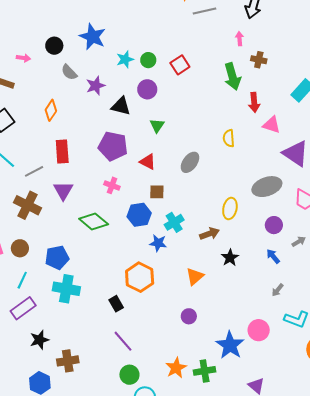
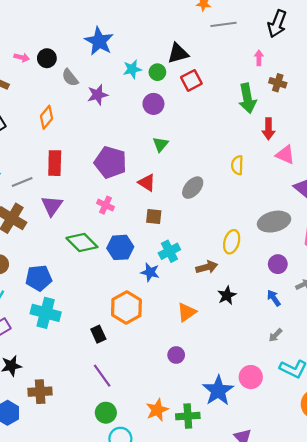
black circle: (54, 46) -> (47, 58), moved
black triangle: (121, 106) -> (178, 53), moved, turned -35
blue hexagon: (139, 215) -> (120, 247), moved

